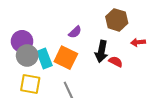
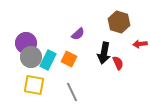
orange square: (66, 58) -> (69, 59), size x0.7
cyan rectangle: (44, 59) -> (48, 60), turned 48
red semicircle: (116, 62) -> (118, 63), turned 40

